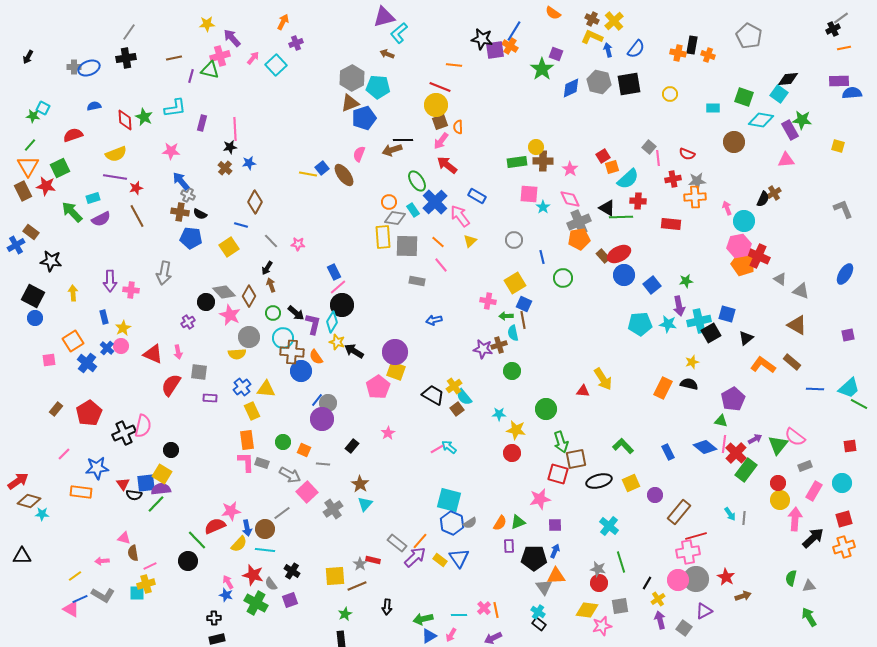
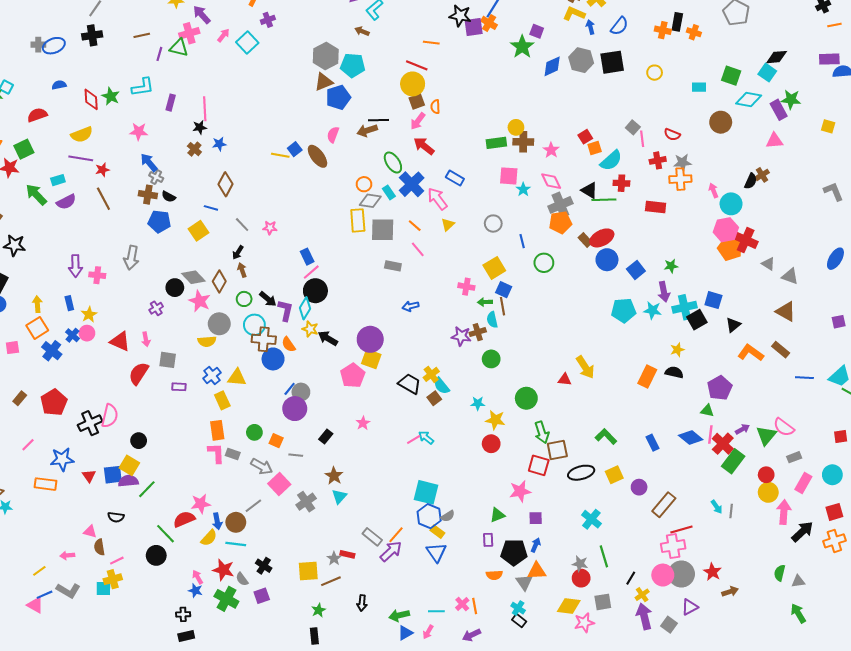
yellow arrow: (73, 293) -> (37, 304), moved
black semicircle: (134, 495) -> (116, 517), moved
green line: (156, 504) -> (147, 489), moved
orange semicircle: (500, 523) -> (494, 575), moved, turned 56
yellow rectangle: (440, 560) -> (437, 532), moved
purple arrow: (660, 620) -> (644, 616), size x1.4

